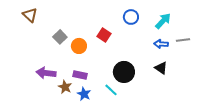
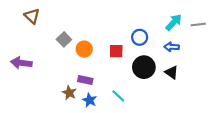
blue circle: (131, 17) -> (140, 37), moved
red square: (104, 35) -> (116, 51), moved, turned -32
gray line: (183, 40) -> (198, 25), moved
black circle: (124, 72) -> (144, 67), moved
purple arrow: (46, 73) -> (21, 63), moved

